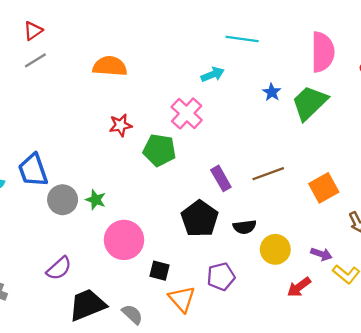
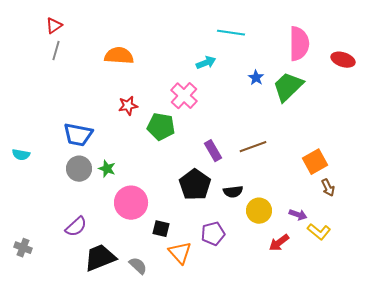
gray line: (35, 60) -> (56, 51), turned -42
blue trapezoid: (33, 170) -> (78, 135), moved, turned -60
orange square: (324, 188) -> (315, 162), moved

